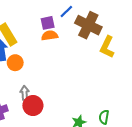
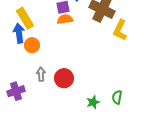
red circle: (33, 106) -> (64, 78), moved

